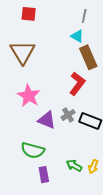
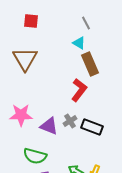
gray line: (84, 16) -> (86, 23), turned -40
pink star: (29, 96) -> (21, 115), moved, turned -30

